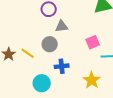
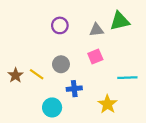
gray triangle: (62, 26) -> (96, 30), moved
pink square: (93, 42) -> (95, 57), moved

